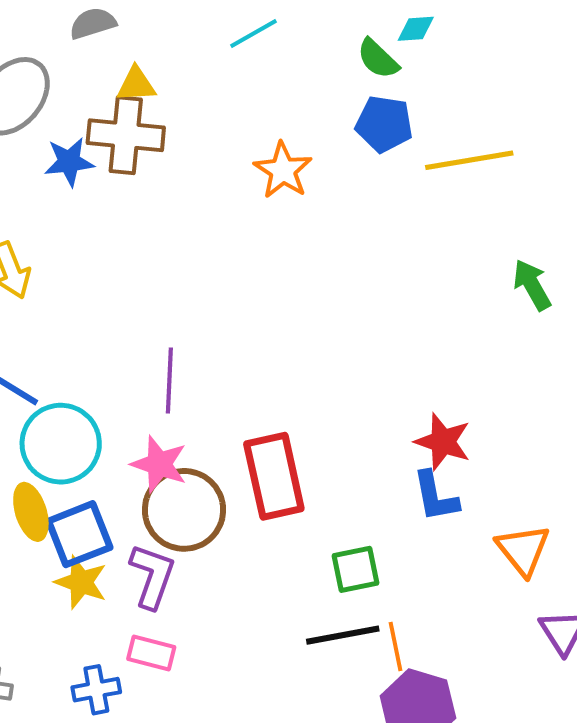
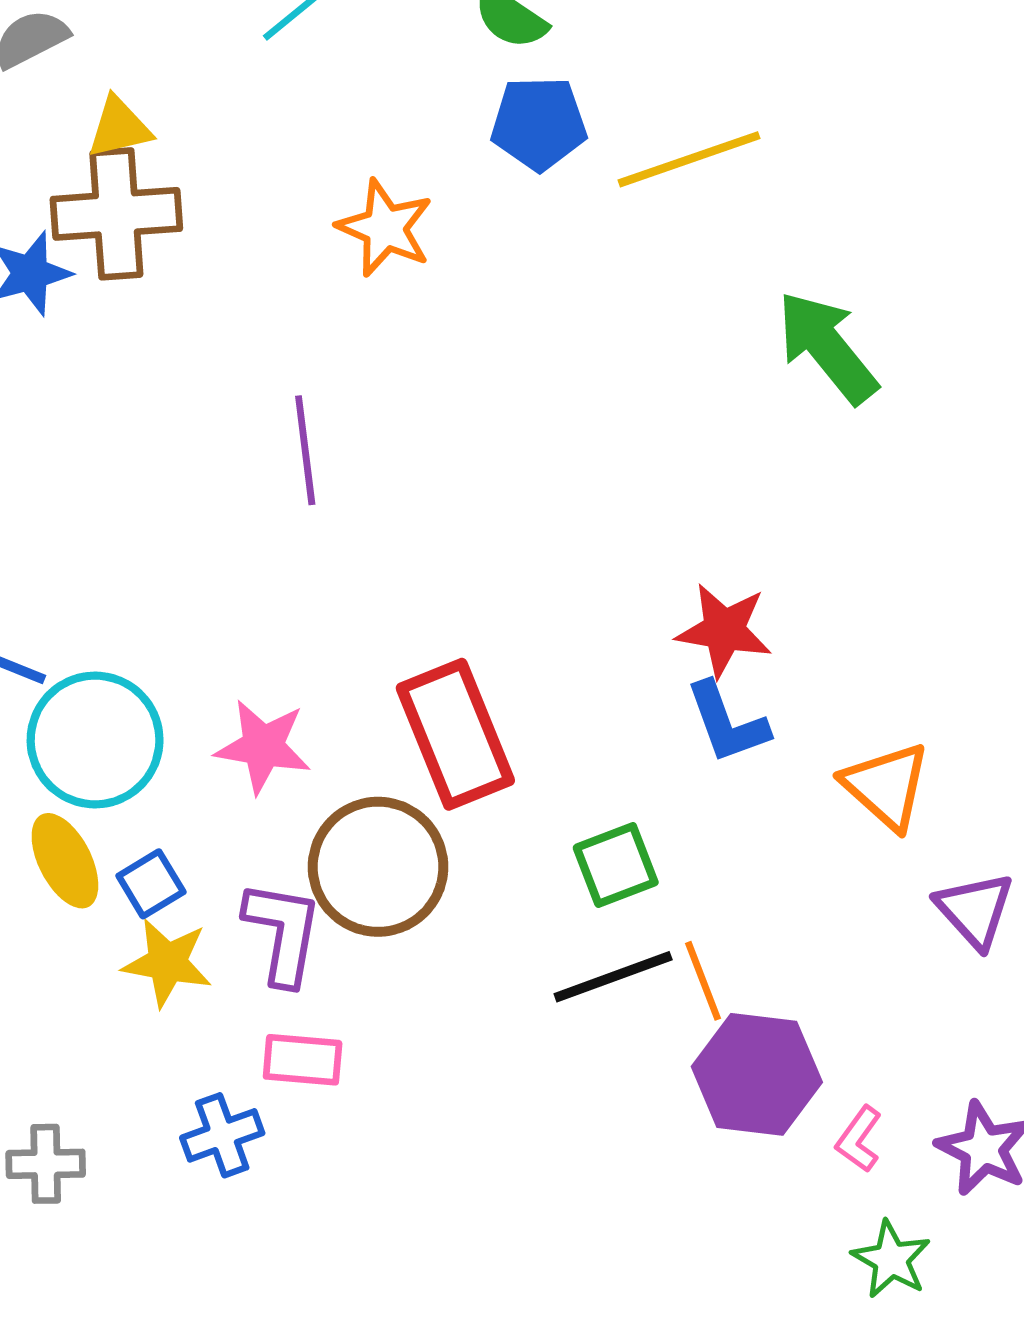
green arrow: (532, 285) -> (827, 347), size x1.4
purple line: (169, 380) -> (305, 450), moved
brown circle: (184, 510) -> (378, 867), moved
blue square: (79, 534) -> (151, 884), size x0.6

